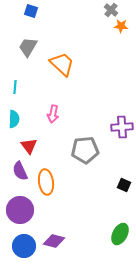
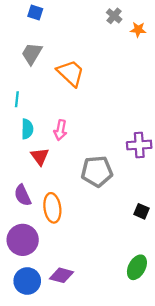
gray cross: (111, 10) -> (114, 16), moved
cyan semicircle: (14, 119) -> (27, 129), moved
red triangle: (29, 146) -> (40, 156), moved

